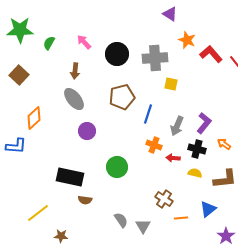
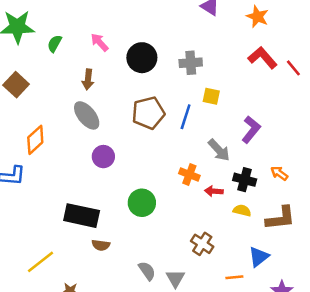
orange star: (187, 40) -> (257, 17), moved
gray cross: (155, 58) -> (191, 63), size x0.7
blue line: (148, 114) -> (186, 117), moved
purple L-shape: (204, 123) -> (251, 130), moved
gray arrow: (177, 126) -> (219, 150), turned -66
orange line: (181, 218) -> (234, 277), moved

